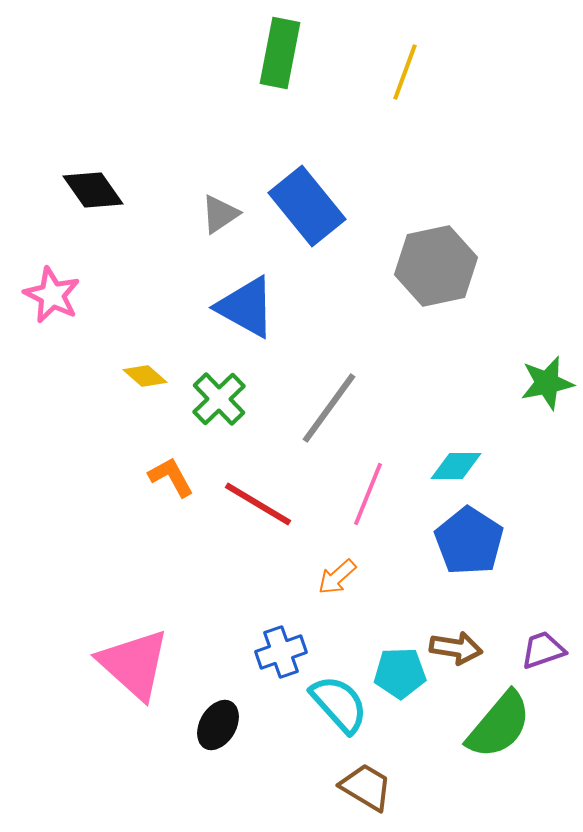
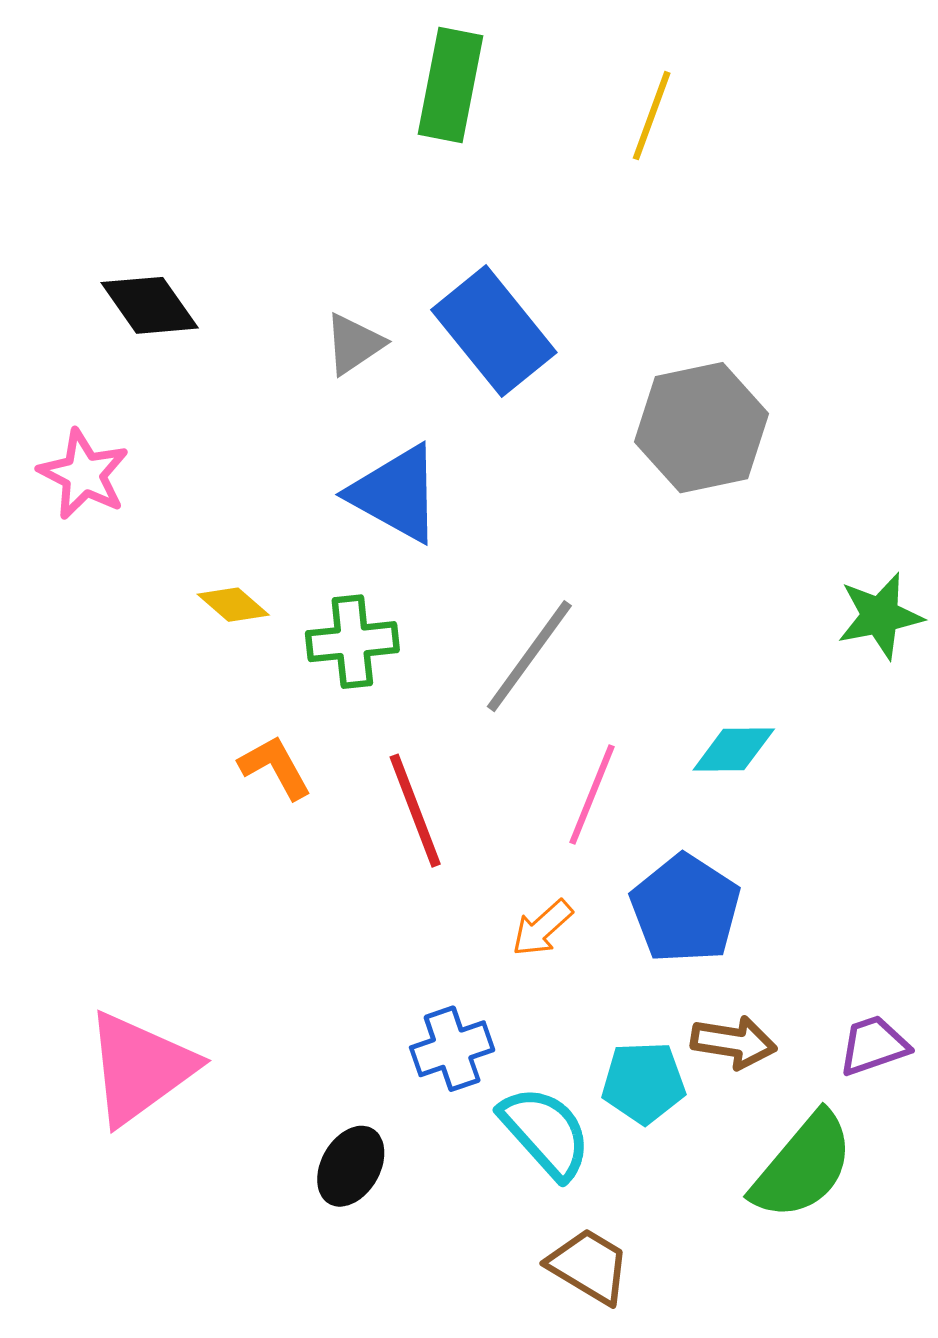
green cross: (219, 399) -> (352, 642), turned 38
red line: (258, 504) -> (415, 811), turned 38
blue pentagon: (469, 541) -> (685, 909), moved
pink triangle: (134, 664) -> (140, 1068), moved, turned 42

